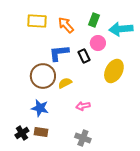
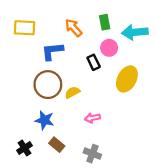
green rectangle: (94, 20) -> (105, 22), turned -32
yellow rectangle: (37, 21) -> (24, 28), moved
blue L-shape: (59, 53) -> (52, 51), moved
brown rectangle: (41, 132) -> (57, 145), moved, turned 32

